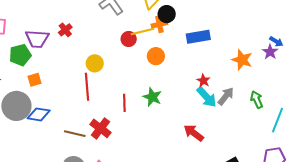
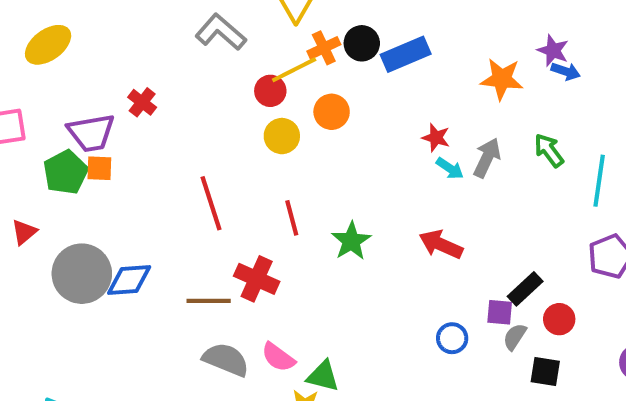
black circle: (167, 14) -> (362, 43), moved
blue arrow: (276, 41) -> (566, 71), moved
yellow circle: (95, 63) -> (282, 136), moved
orange square: (34, 80) -> (99, 168), moved, turned 32
green star: (152, 97) -> (351, 241), moved, turned 30
cyan arrow: (207, 97) -> (450, 168), size x0.6

